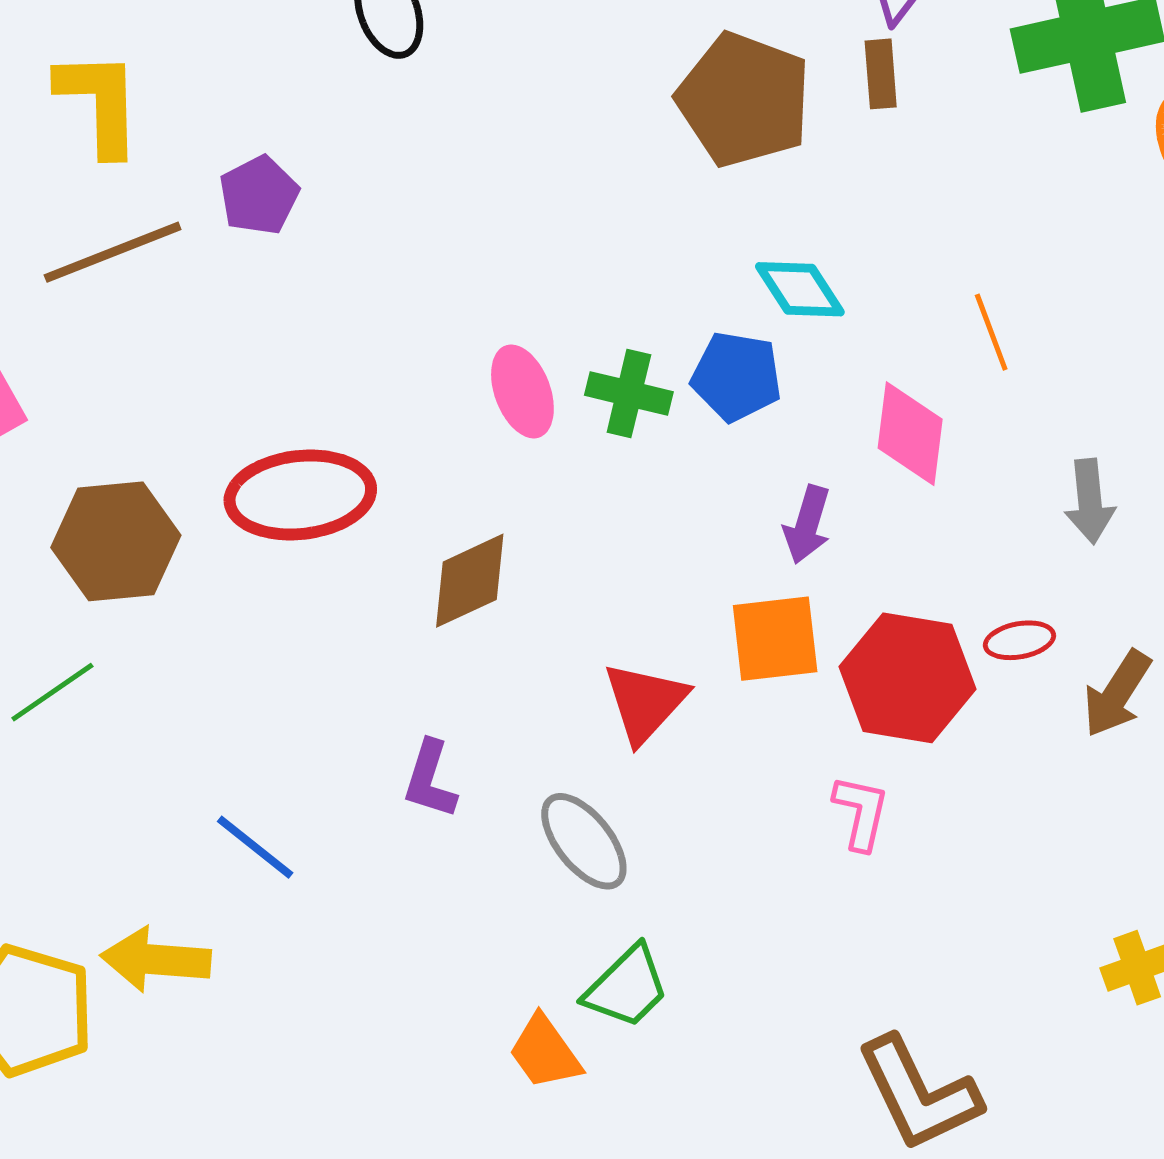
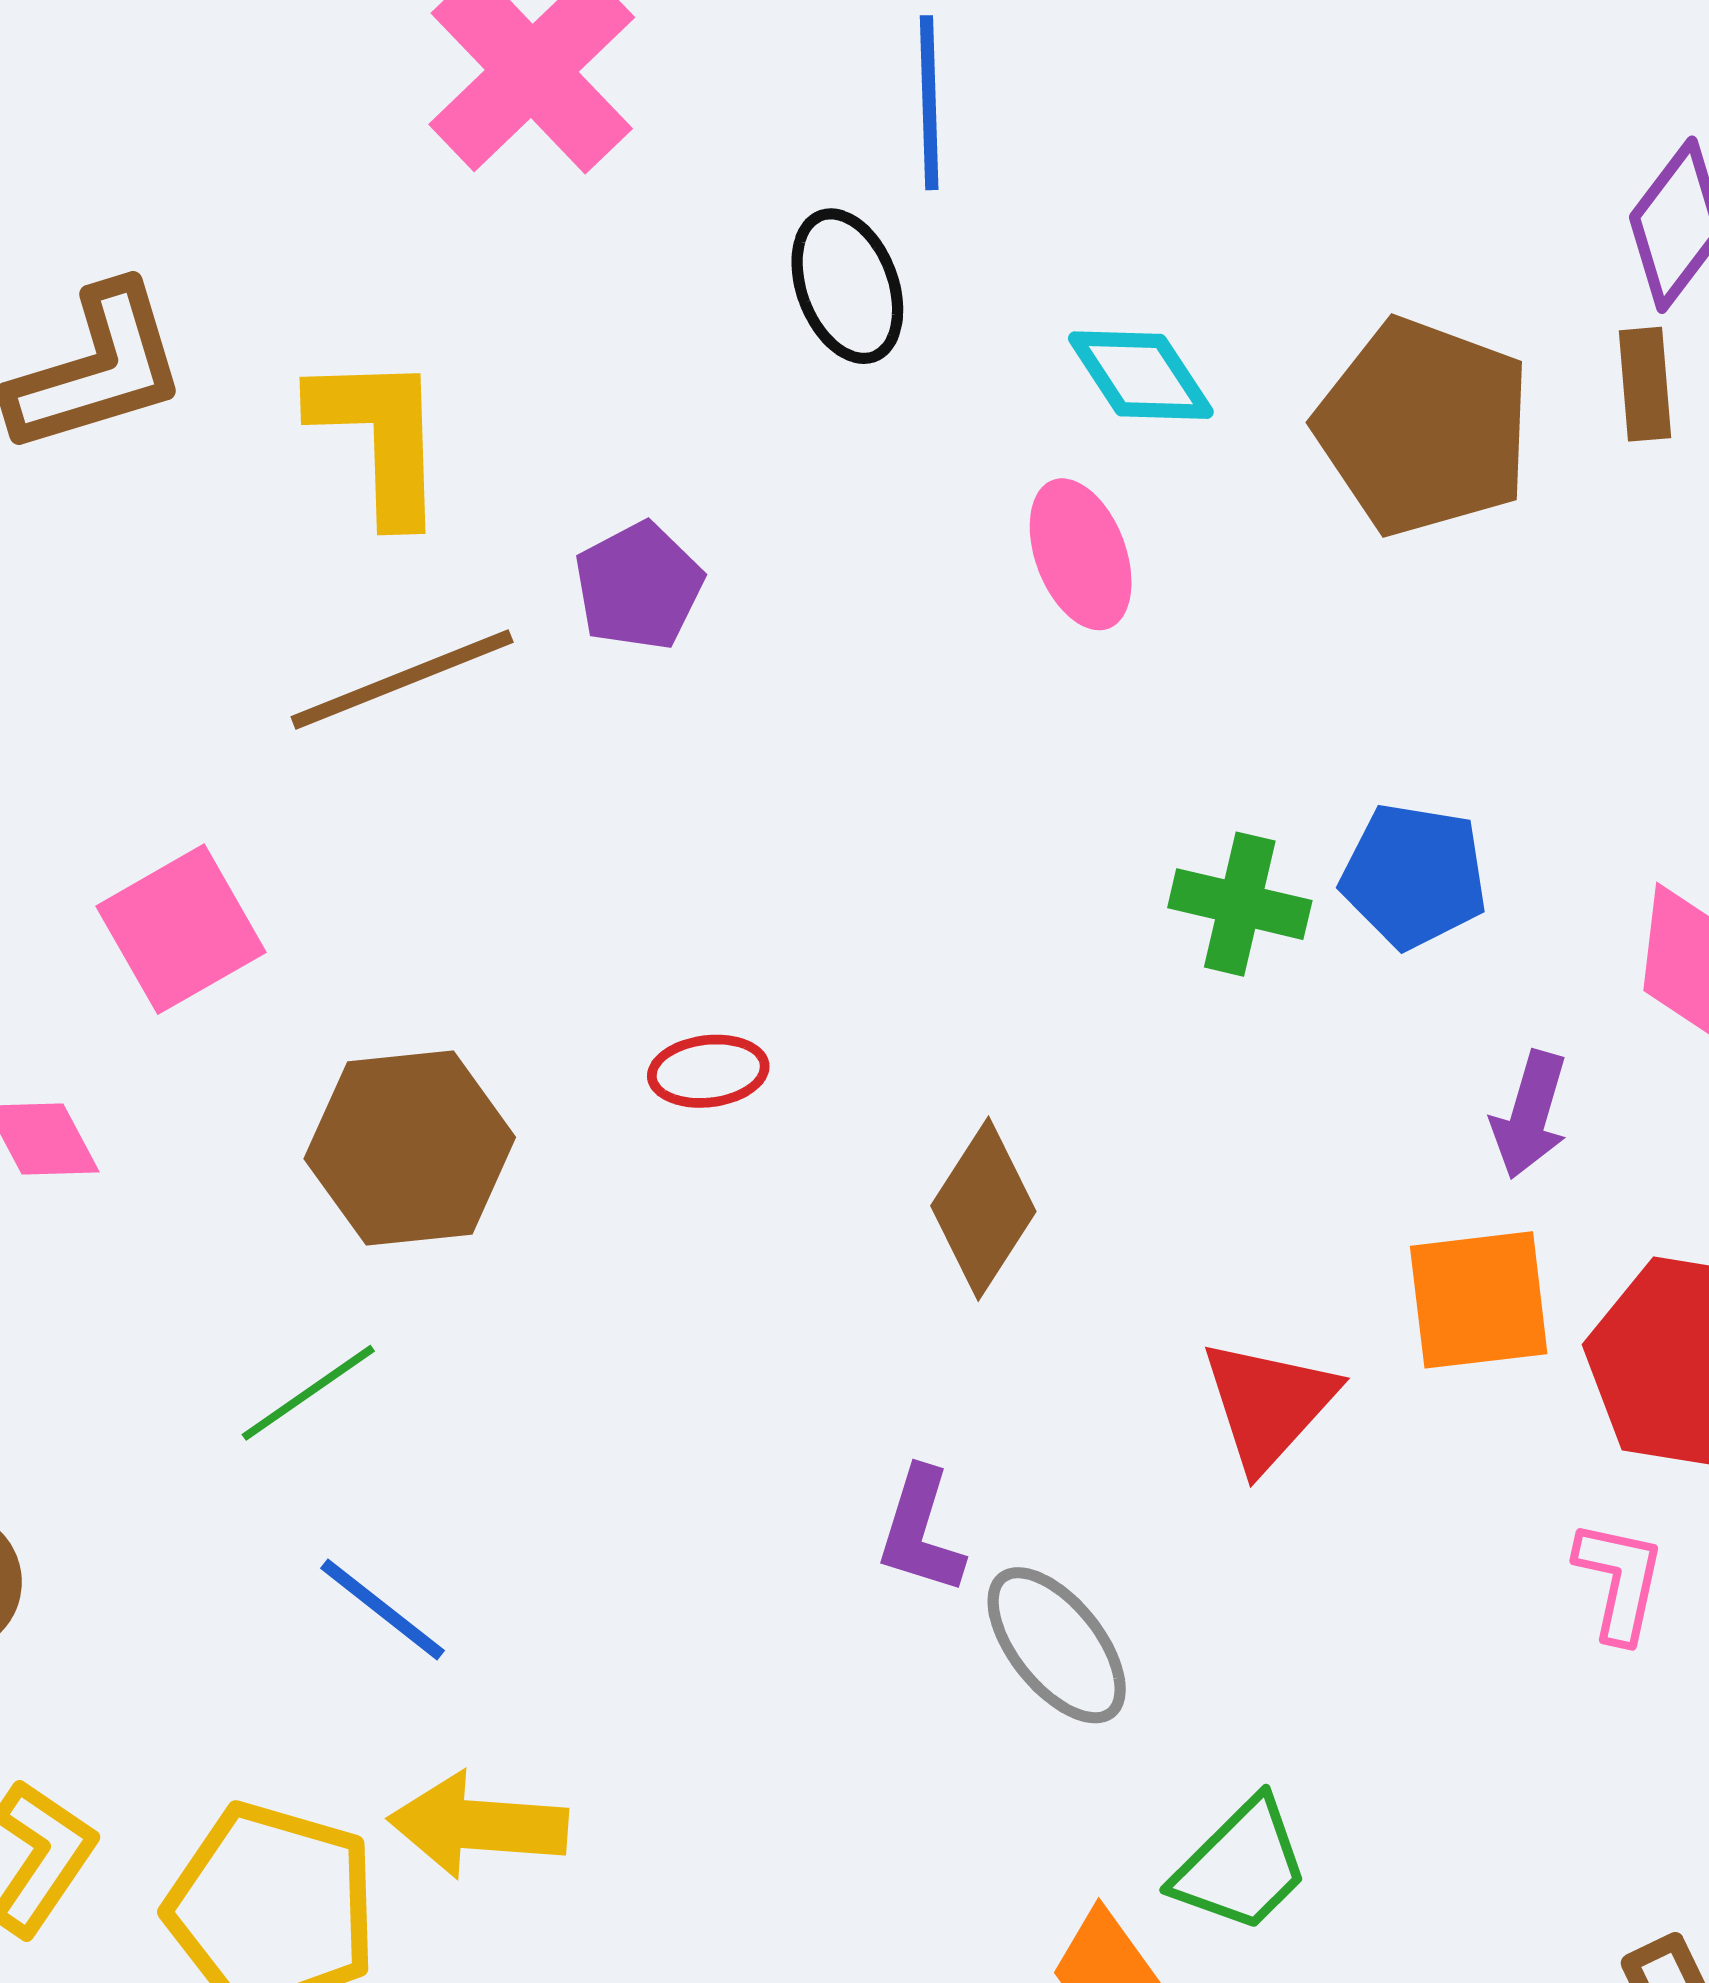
cyan diamond: (800, 289) -> (1141, 375), moved
pink ellipse: (522, 391) -> (1081, 554), moved
red ellipse: (300, 495) -> (708, 1071), size x0.5
brown diamond: (470, 581) -> (983, 1209), turned -32
gray ellipse: (584, 841) -> (1057, 1645), moved
blue line: (255, 847) -> (383, 1609), moved

